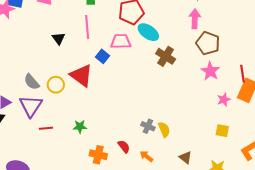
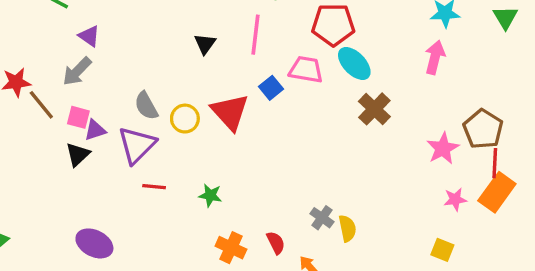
brown pentagon: (208, 43) -> (483, 129), moved

